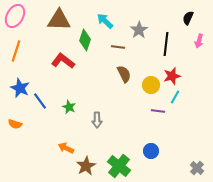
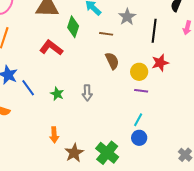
cyan line: (175, 97) -> (138, 120), moved
purple line: (158, 111) -> (141, 91), moved
gray arrow: (97, 120) -> (87, 93), moved
orange arrow: (66, 148) -> (54, 135), turned -119

